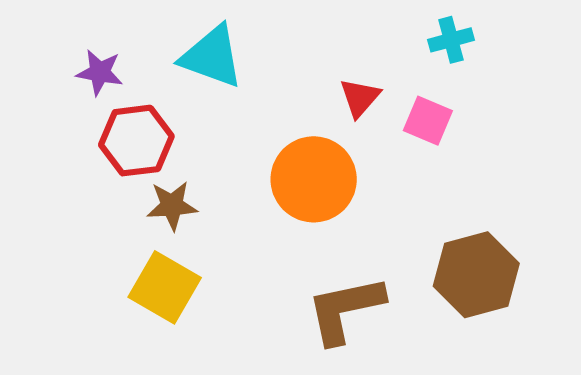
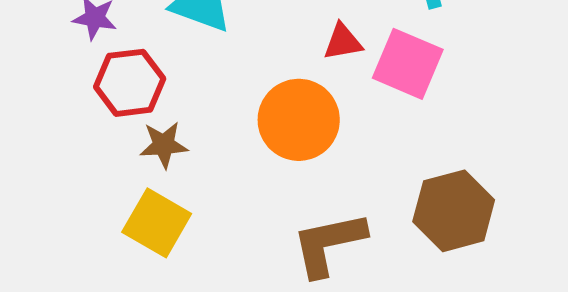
red triangle: (360, 98) -> (343, 42), turned 39
pink square: (428, 121) -> (408, 64), size x1.5

